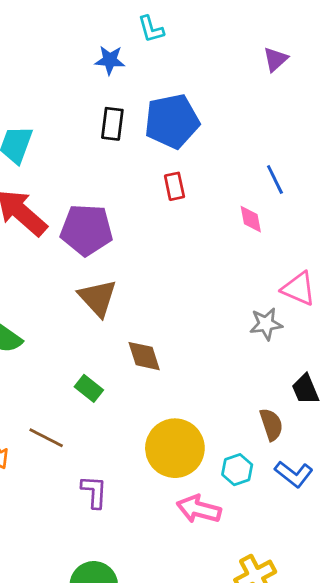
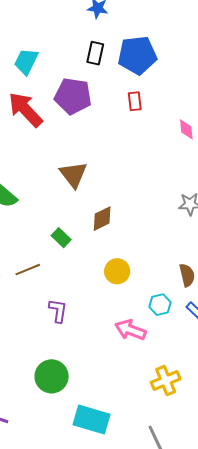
purple pentagon: (87, 230) -> (73, 96), moved
brown diamond: (144, 356) -> (102, 219), turned 76
brown line: (46, 438) -> (28, 270), turned -55
yellow circle: (175, 448) -> (117, 271), moved, size x0.6

